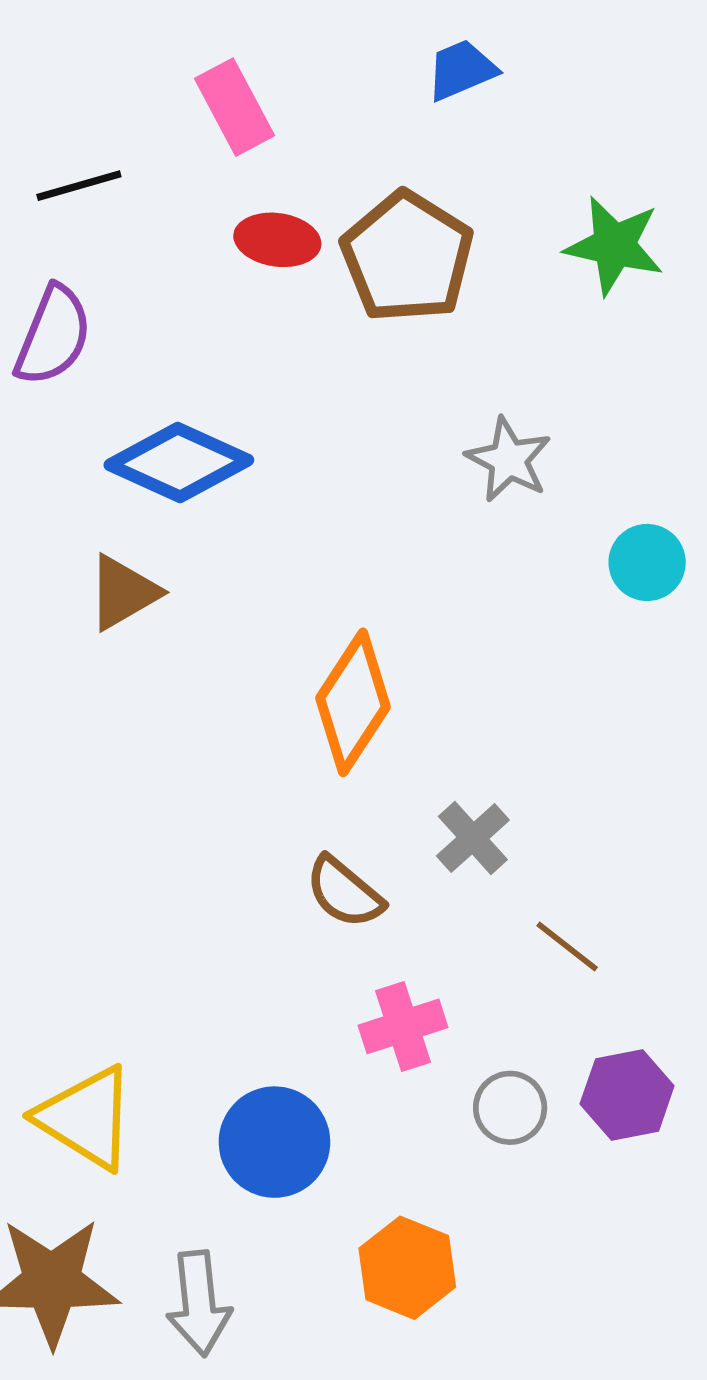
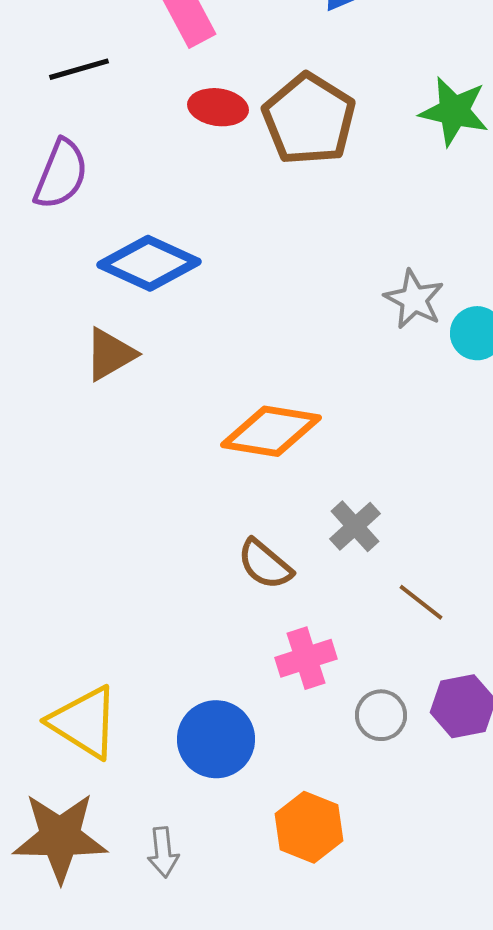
gray star: (509, 460) -> (414, 299), moved
orange diamond: (353, 702) -> (271, 431), turned 66
gray arrow: (199, 1303) -> (163, 852), size x0.7

